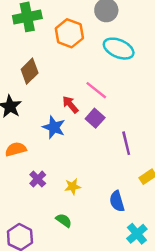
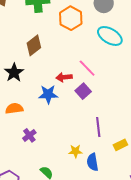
red arrow: (70, 105) -> (64, 77), turned -63
blue star: (54, 127) -> (48, 94), turned -30
purple line: (126, 143) -> (98, 127), moved
yellow star: (73, 187) -> (75, 151), moved

